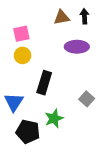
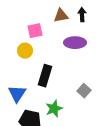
pink square: (21, 34) -> (35, 31), moved

